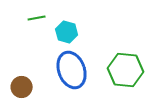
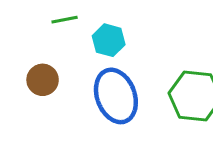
brown circle: (22, 87) -> (43, 80), moved

